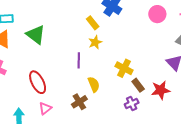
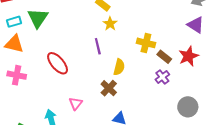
green triangle: (36, 35) -> (38, 18), moved, turned 40
red ellipse: (38, 82) -> (58, 63), moved
yellow semicircle: (94, 84) -> (119, 67), turned 49

